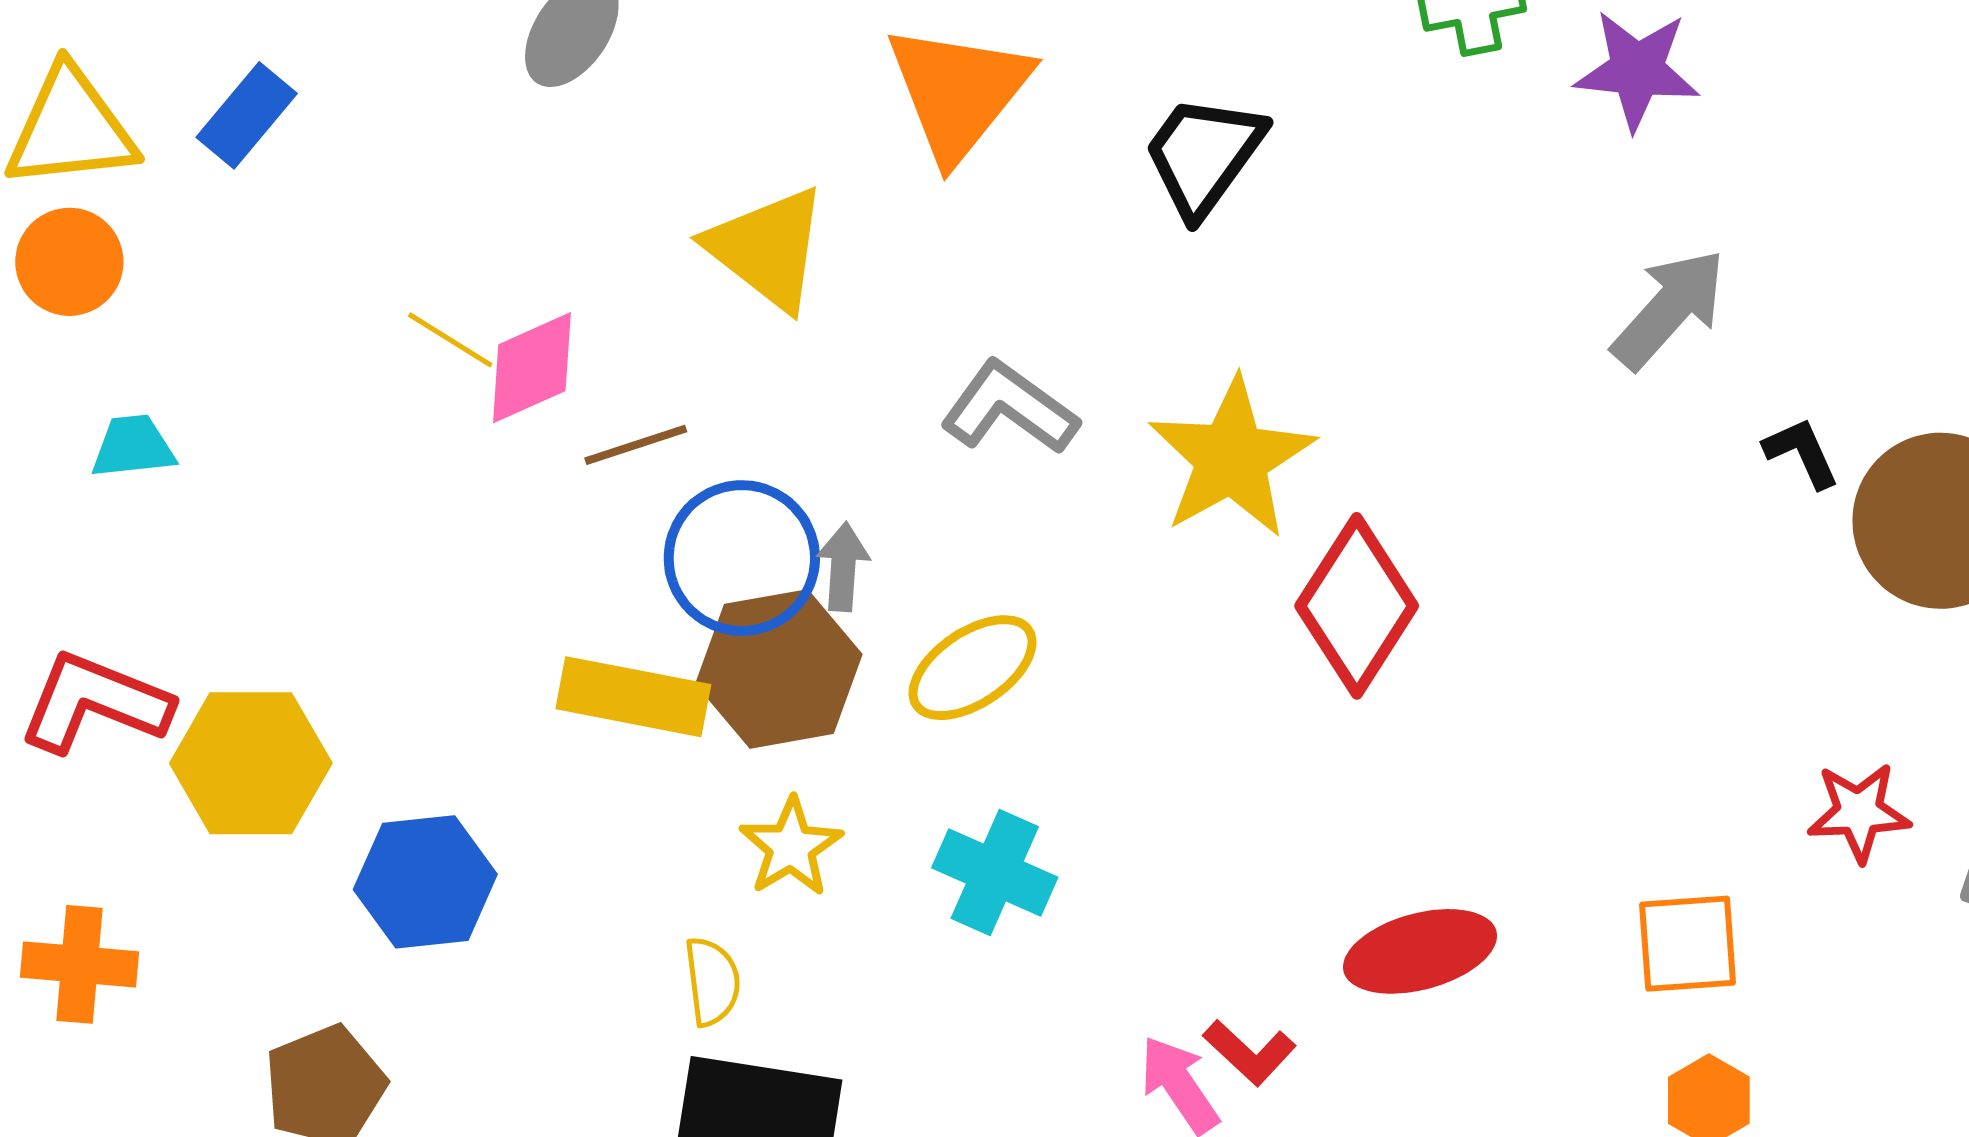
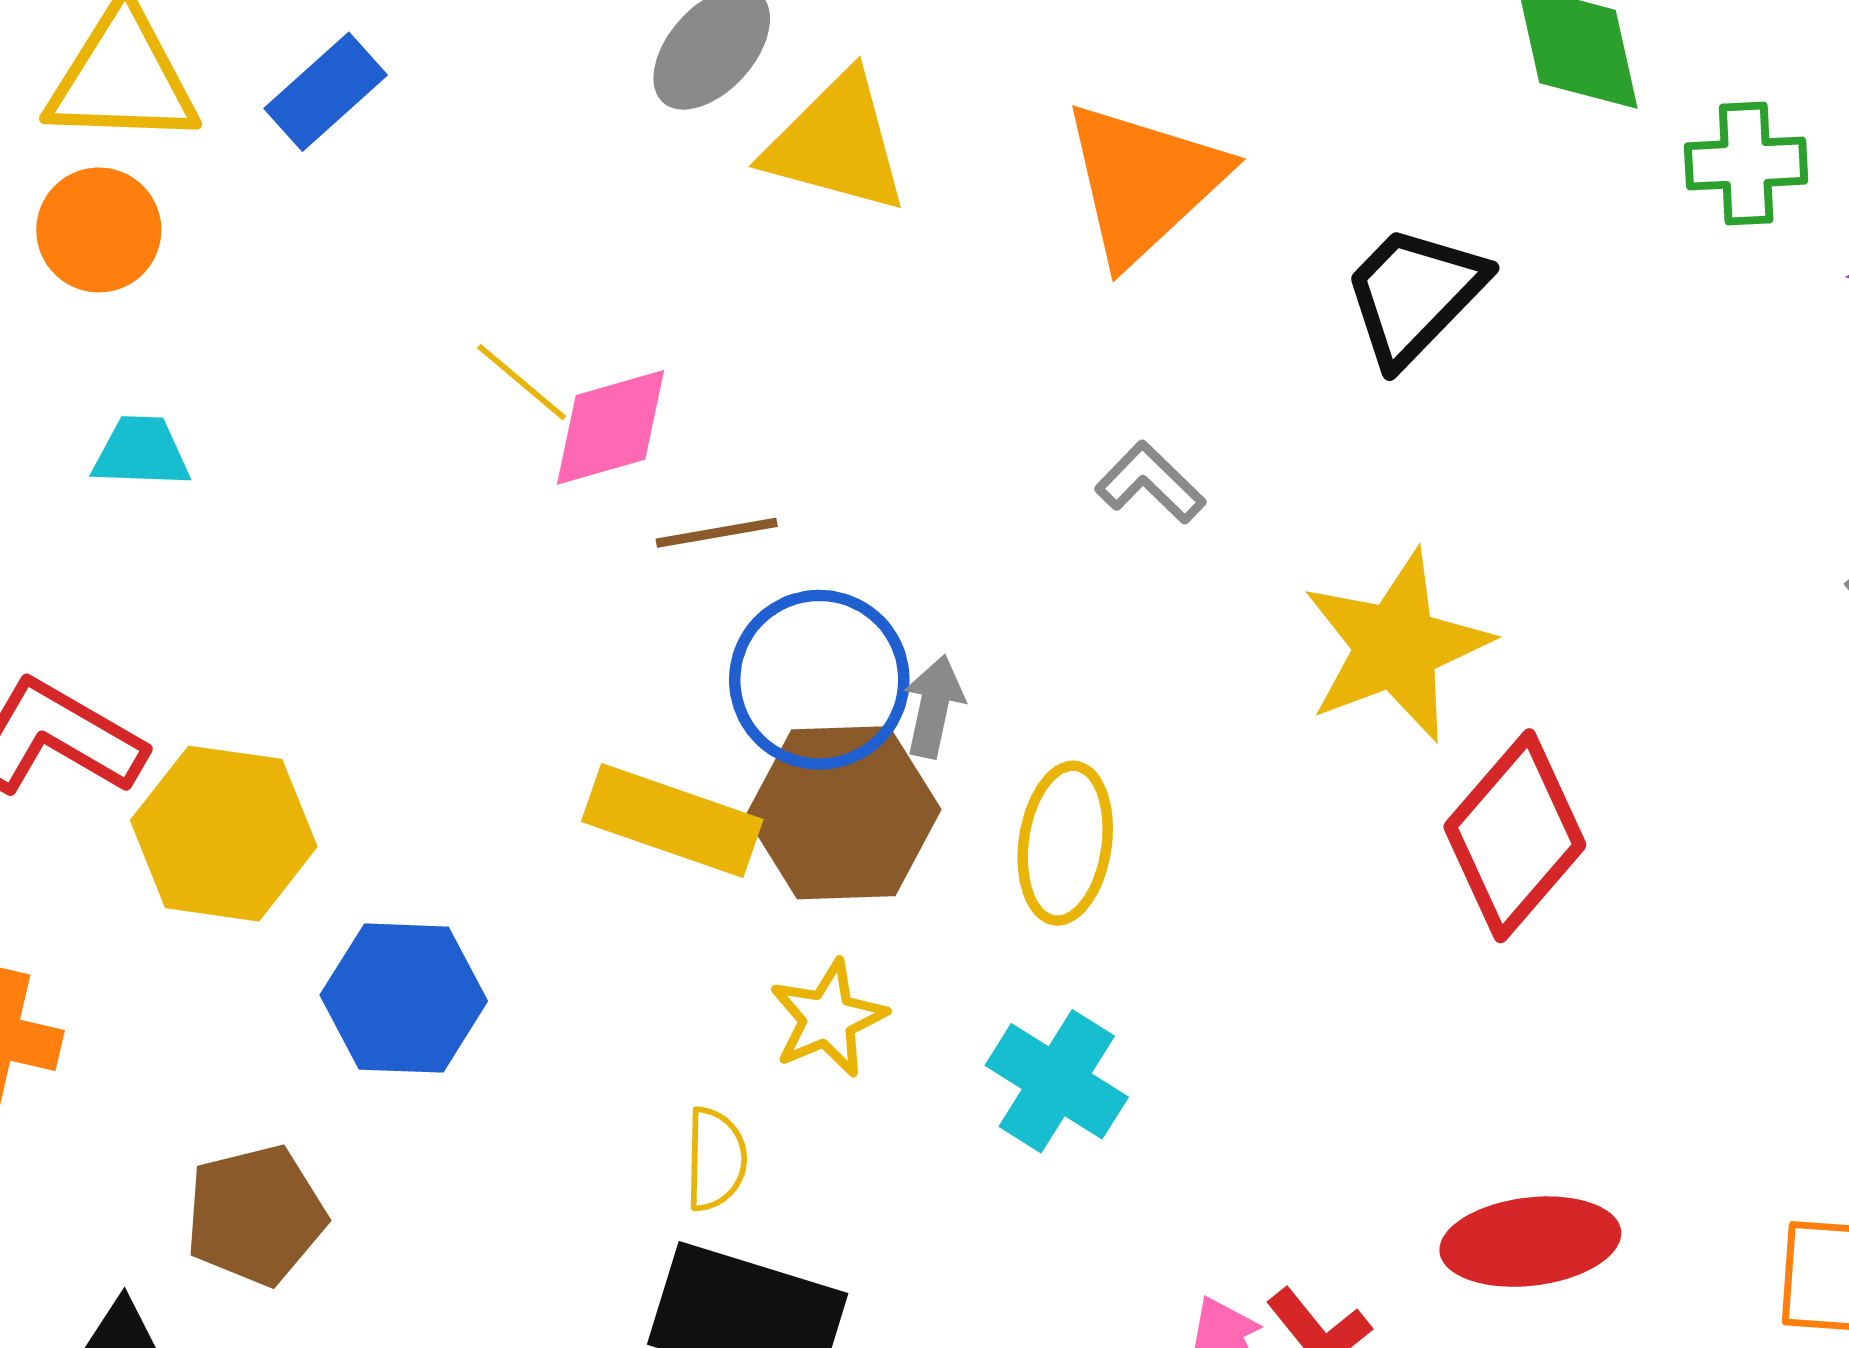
yellow triangle: (767, 248) -> (836, 143), moved, turned -31
gray L-shape: (1009, 408) -> (1150, 483), moved, size x0.7
yellow ellipse: (973, 668) -> (1065, 843), turned -56

